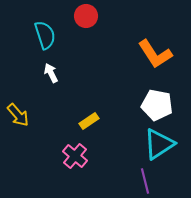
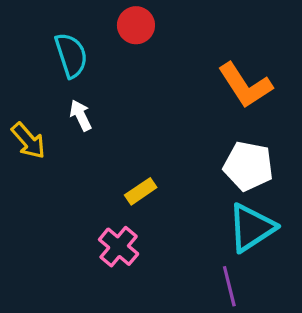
yellow arrow: (18, 115) -> (28, 141), moved

